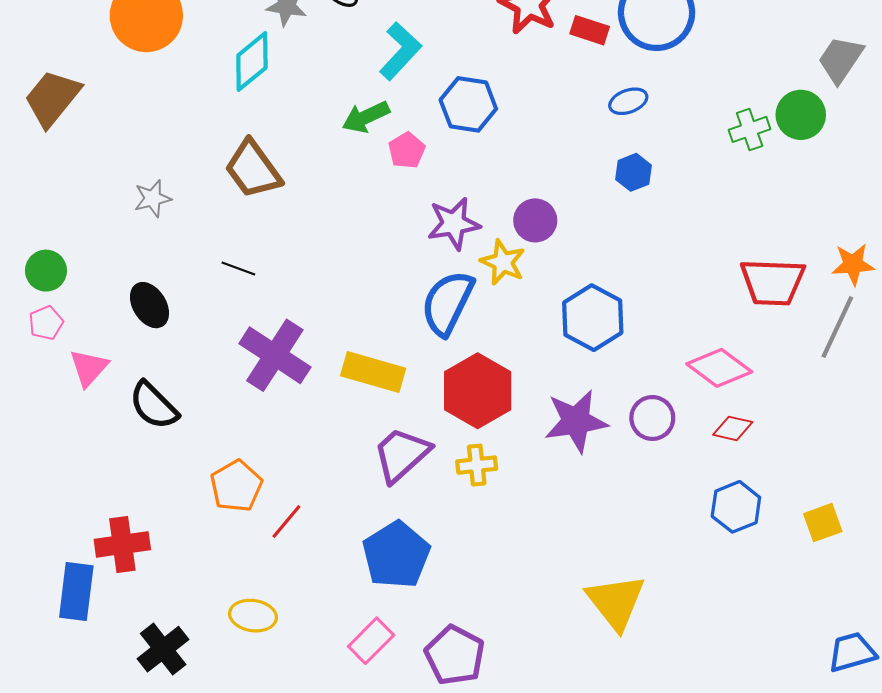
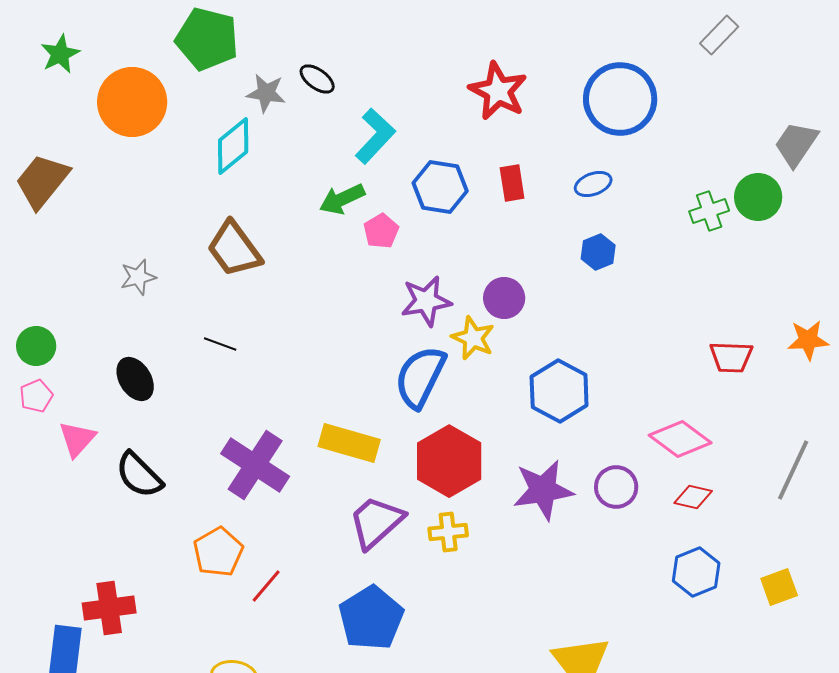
red rectangle: (590, 30) -> (512, 183), moved, turned 63
red trapezoid: (773, 282) -> (731, 357), size x0.7
gray line: (837, 327) -> (793, 470), moved
purple cross: (275, 355) -> (255, 465), moved

